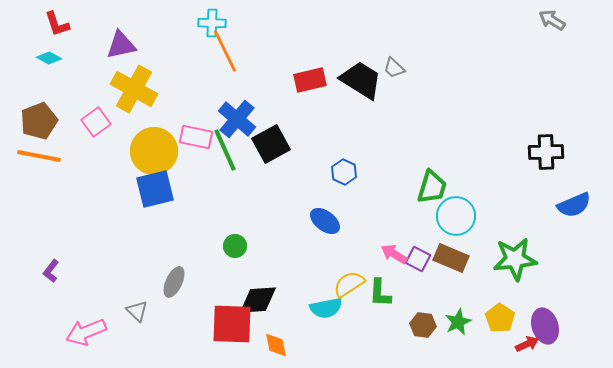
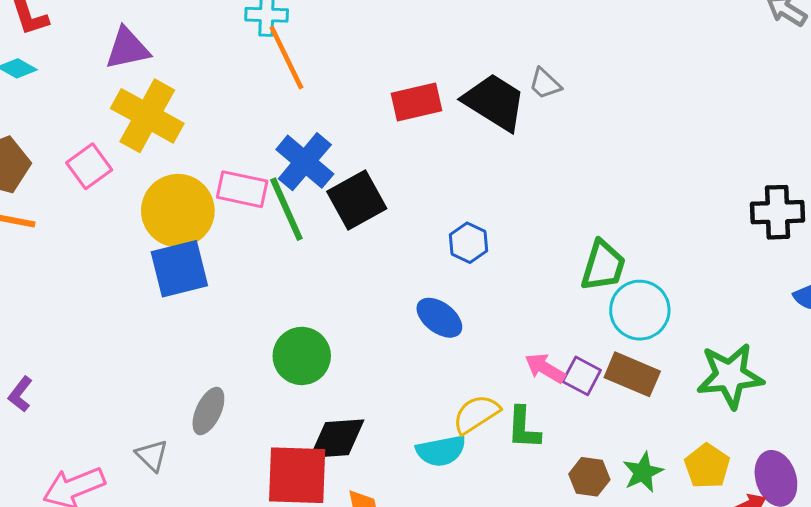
green circle: (235, 246) -> (302, 356), size x1.6

